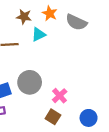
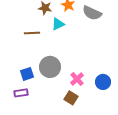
blue circle: (89, 118) -> (103, 82), moved

